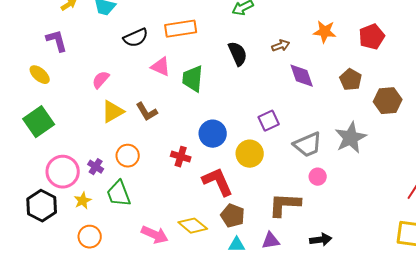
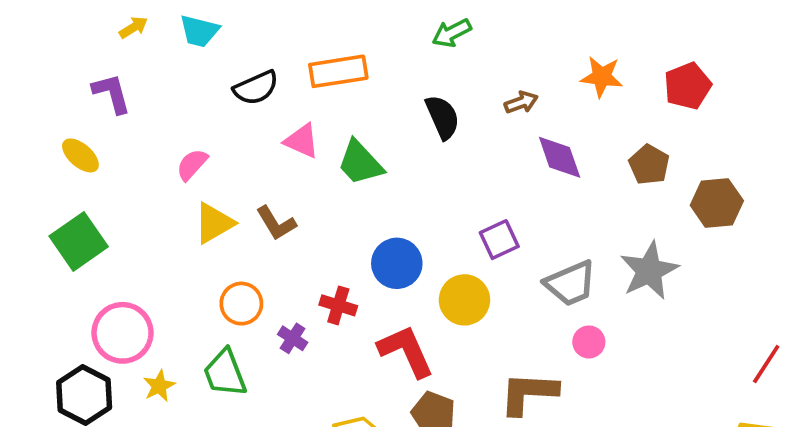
green trapezoid: (193, 79) -> (360, 163), turned -48
purple cross: (96, 167) -> (293, 338), moved

